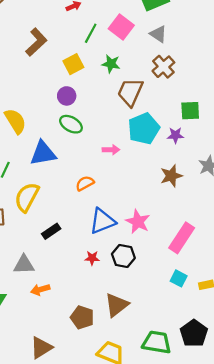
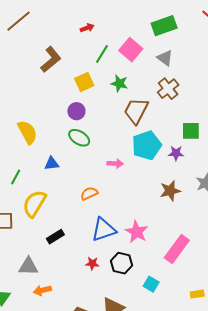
blue triangle: (43, 153) -> (52, 163), size x0.6
cyan square: (179, 278) -> (151, 284), moved

